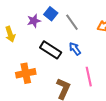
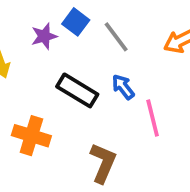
orange cross: (26, 73) -> (31, 136), turned 30
pink line: (89, 77) -> (153, 118), moved

